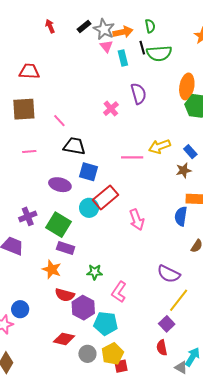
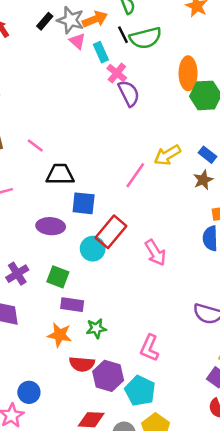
pink cross: (111, 109) -> (117, 73), moved
pink line: (132, 157) -> (135, 175), turned -45
green square: (58, 225) -> (58, 277), size x0.7
green star: (95, 272) -> (96, 328), moved
cyan pentagon: (106, 324) -> (140, 391), turned 30

